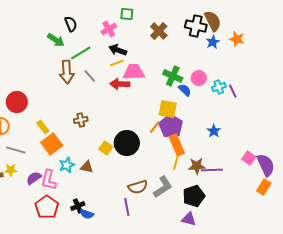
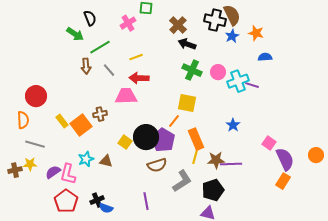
black arrow: (118, 50) -> (187, 44), moved
brown arrow: (67, 72) -> (86, 66), size x0.7
pink trapezoid: (134, 72) -> (126, 96), moved
cyan cross: (219, 87) -> (238, 81), size x1.5
blue semicircle: (185, 90) -> (265, 57), moved, turned -48
purple line: (233, 91) -> (252, 85), turned -48
purple pentagon: (171, 126) -> (163, 140), moved
orange square: (52, 144) -> (81, 125), moved
pink square: (249, 158) -> (269, 143), moved
brown semicircle: (138, 187) -> (157, 165), moved

